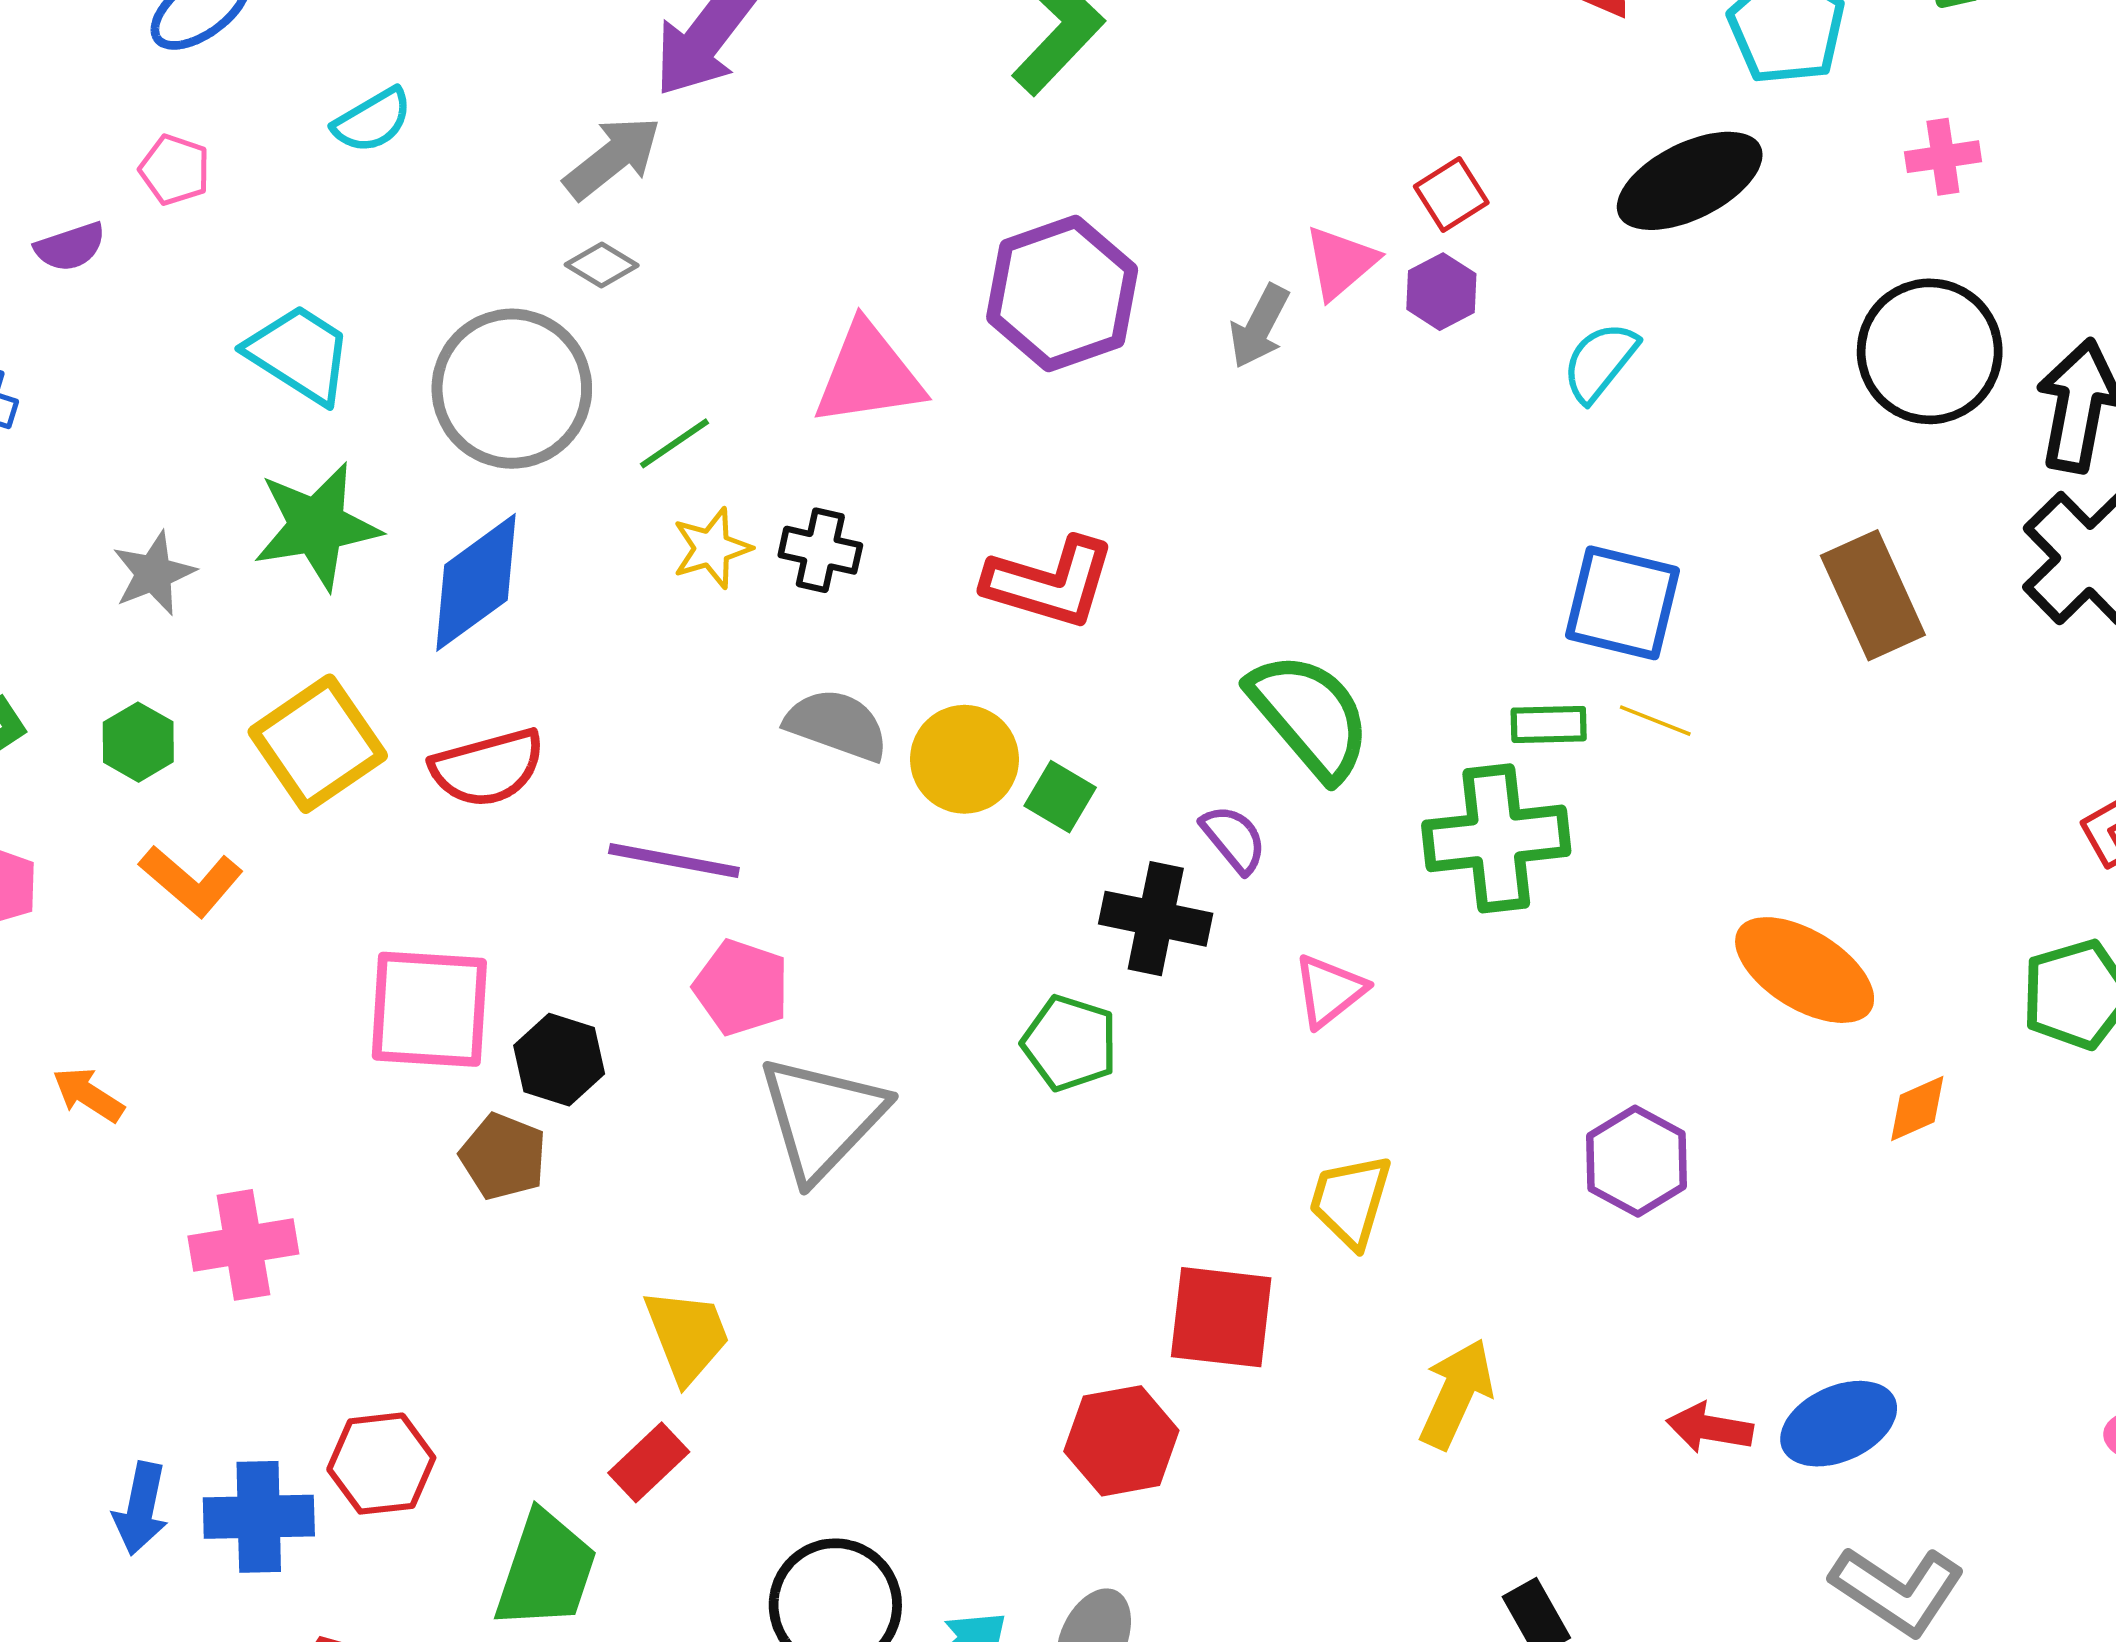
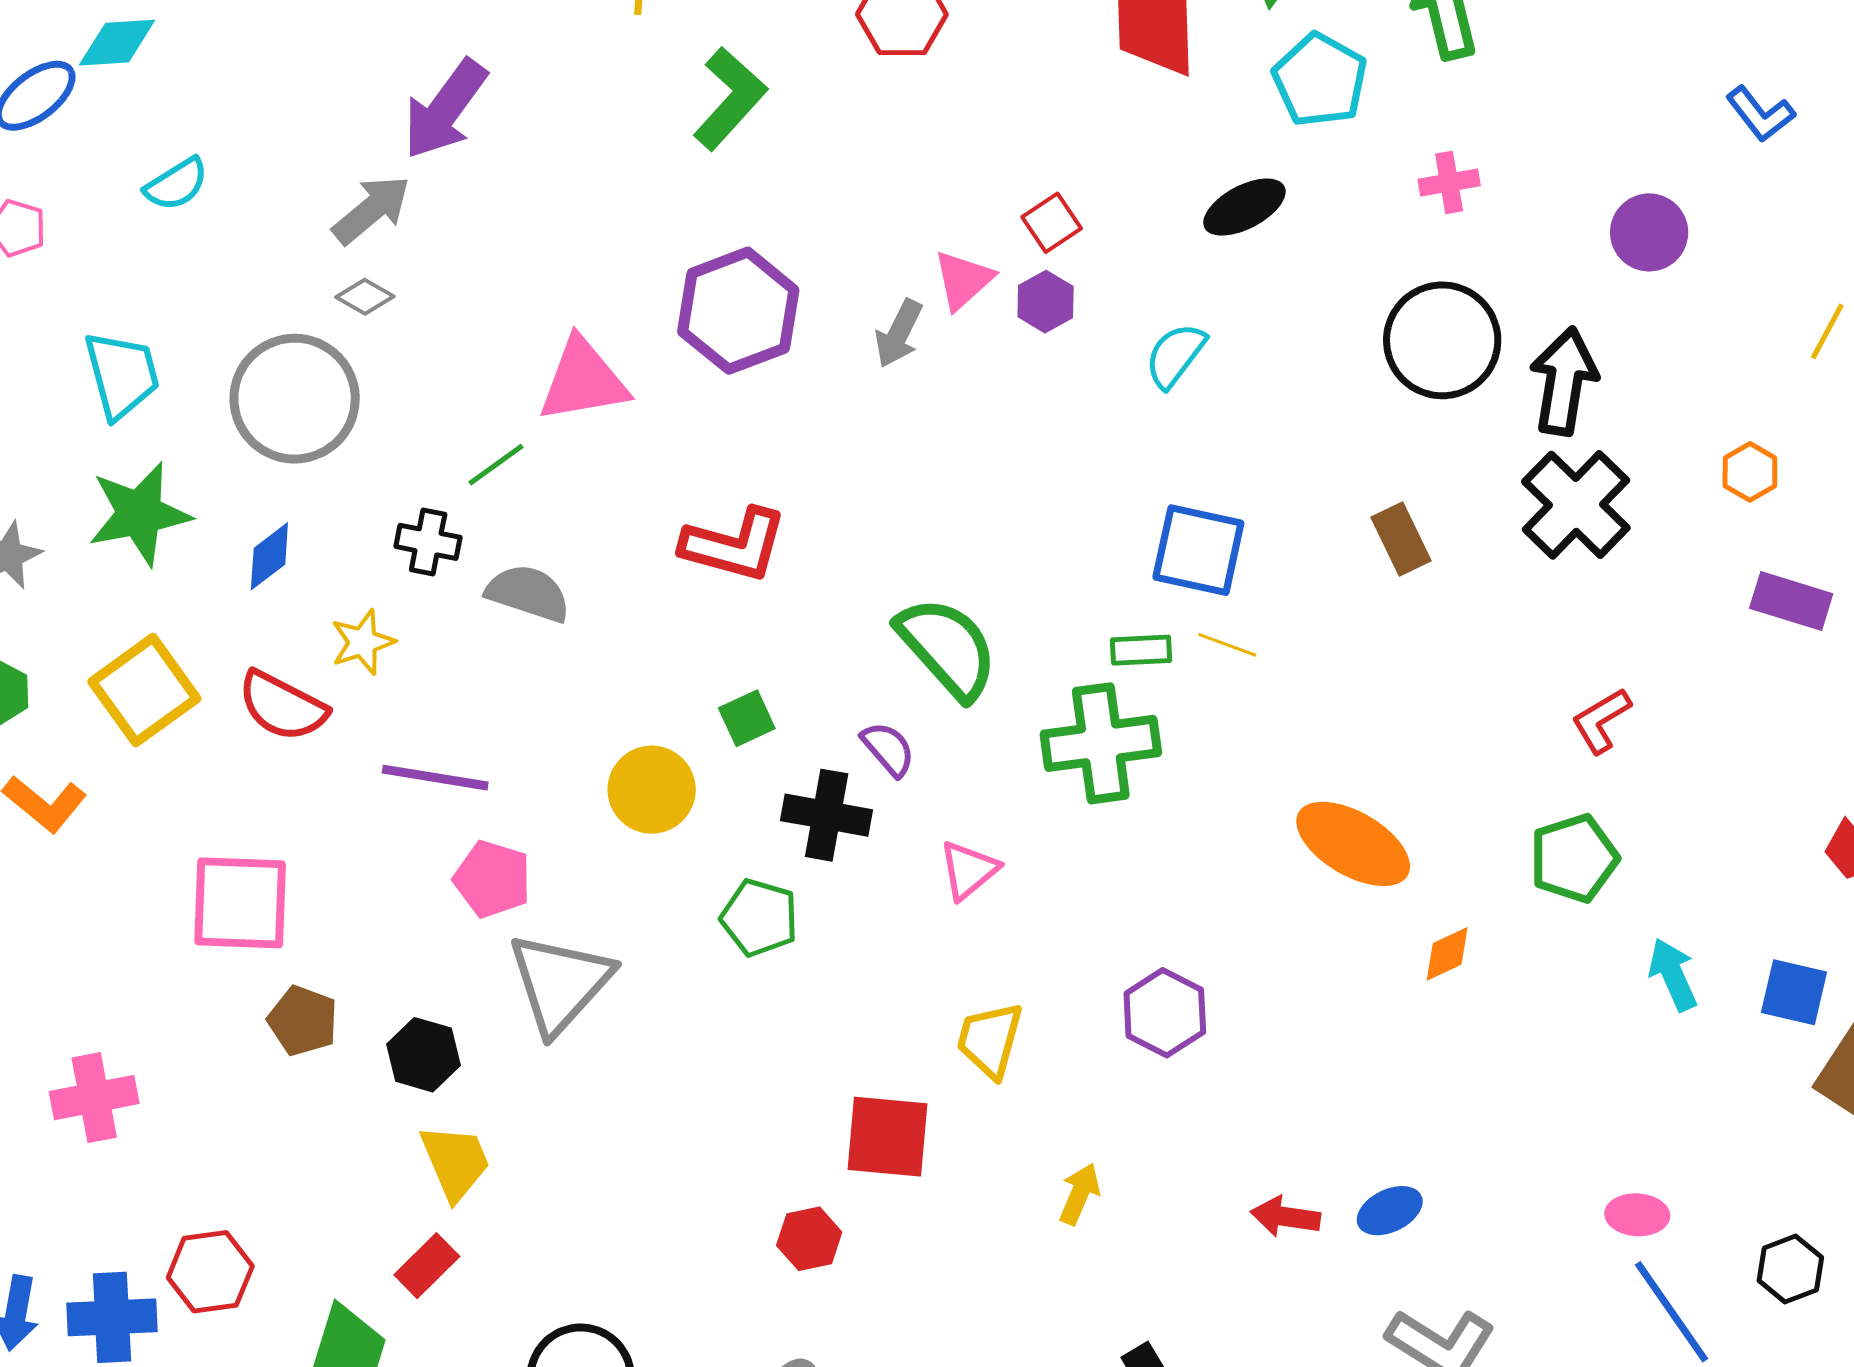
black ellipse: (1690, 181) -> (1244, 207), size x0.7
cyan trapezoid: (299, 354) -> (122, 375), turned 44
green line: (675, 443) -> (496, 465), moved
yellow star: (712, 548) -> (363, 642), moved
black cross: (820, 550) -> (428, 542), moved
blue diamond: (476, 582) -> (269, 556), size x0.6
brown rectangle: (1873, 595) -> (1401, 539), size x0.7
gray semicircle: (837, 725) -> (528, 593), moved
yellow circle: (964, 759) -> (652, 790), moved
red semicircle: (488, 768) -> (282, 706), turned 44
green square: (1060, 797) -> (747, 718), turned 36
black hexagon: (559, 1060) -> (423, 1055), moved
purple hexagon: (1637, 1161) -> (1165, 1013), moved
yellow arrow: (1456, 1394) -> (1079, 1194), size x0.7
blue ellipse: (1839, 1424) -> (1390, 1211), size x0.7
red hexagon: (1121, 1441) -> (809, 1239), size x0.7

